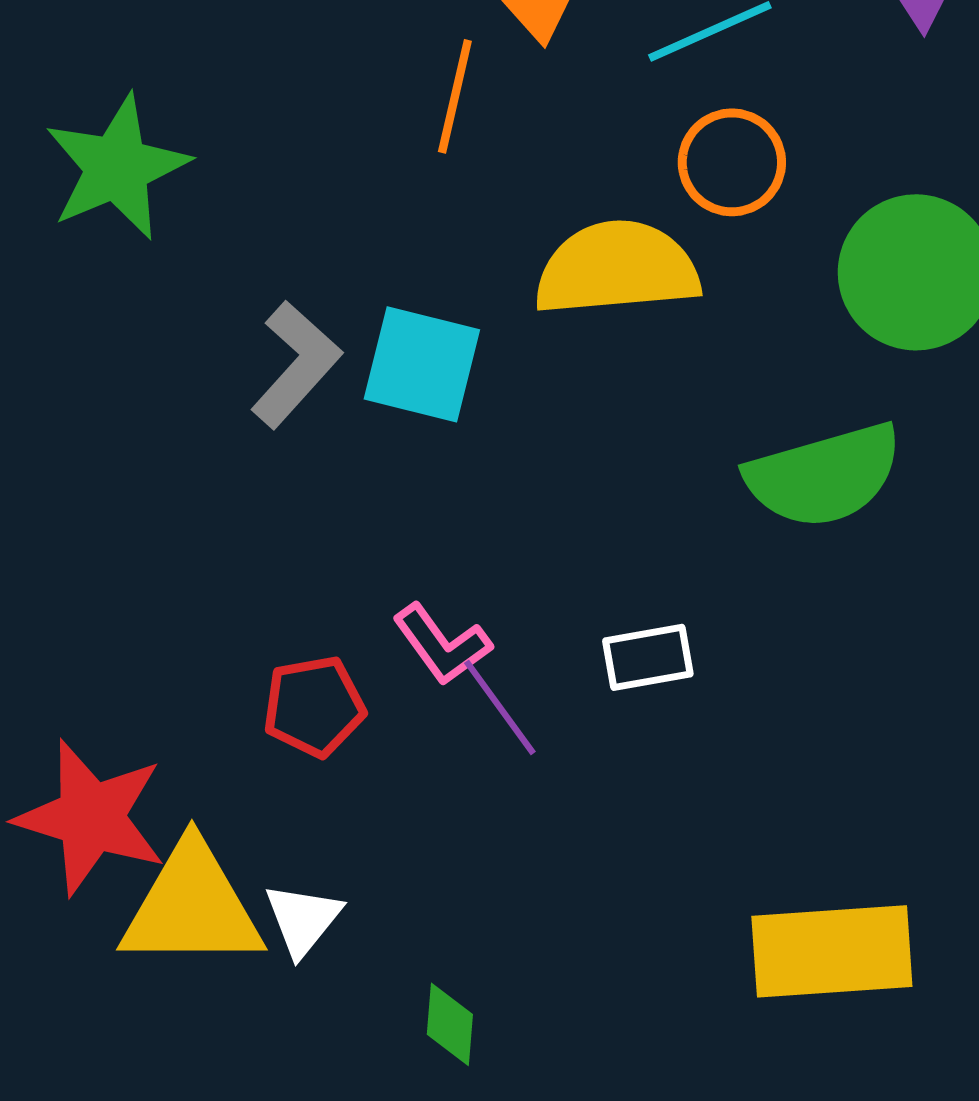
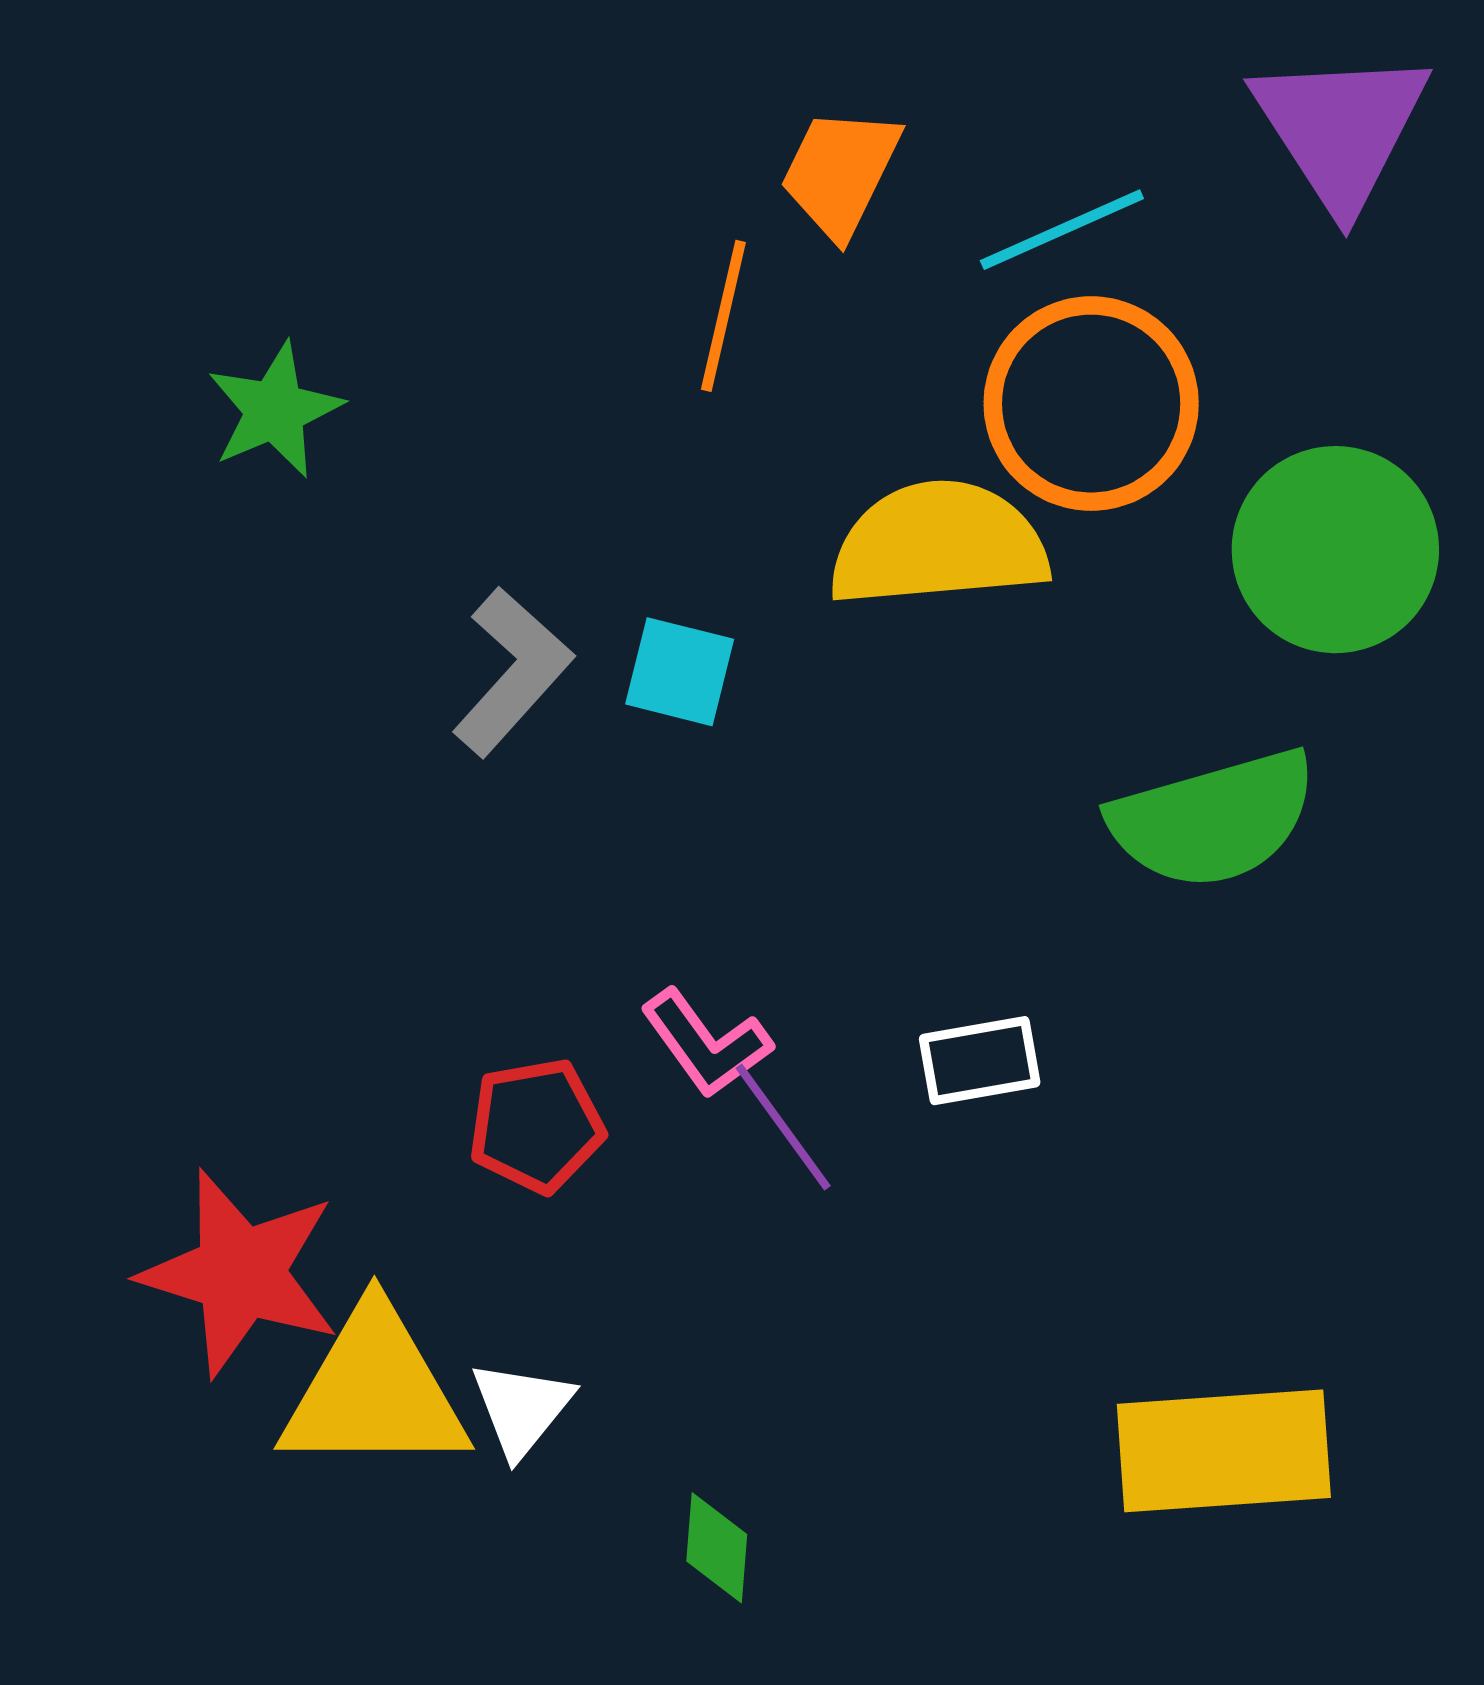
orange circle: (732, 162) -> (1091, 404), size x1.5
green star: (117, 167) -> (275, 410), size x0.7
cyan square: (422, 364) -> (680, 672), size x0.7

